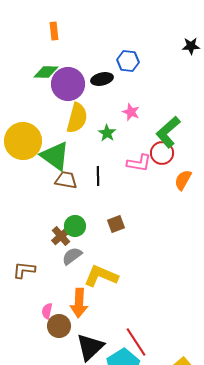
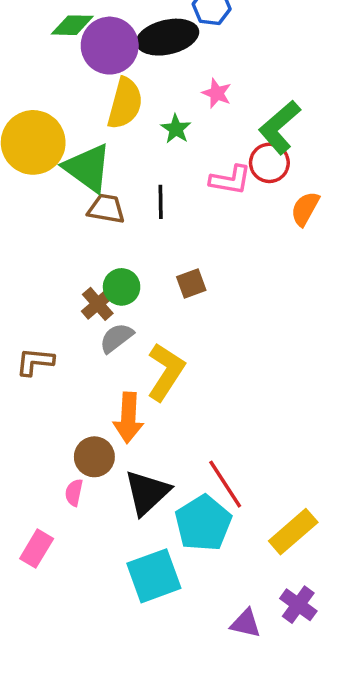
black ellipse: (102, 79) -> (167, 37), size x1.6
yellow L-shape: (101, 276) -> (166, 372), turned 100
pink semicircle: (47, 311) -> (74, 493), moved

